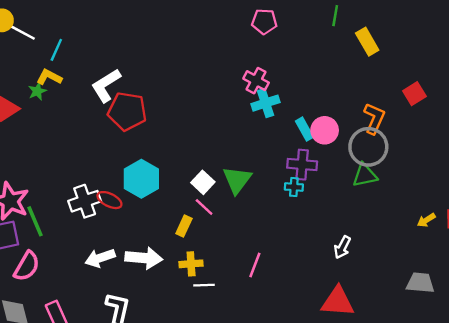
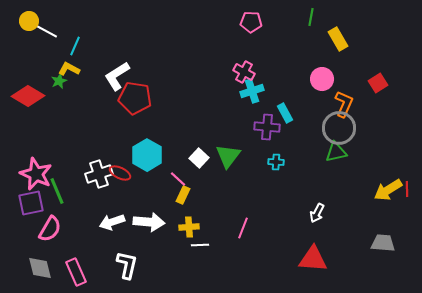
pink circle: (325, 130) -> (322, 79), moved
purple cross: (302, 165) -> (267, 127), moved
pink line: (204, 207) -> (178, 179), moved
yellow arrow: (426, 220) -> (388, 190), size x1.8

